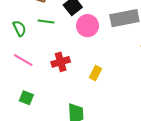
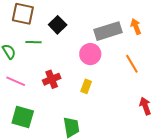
pink circle: (88, 26) -> (90, 54), moved
green square: (26, 98) -> (23, 117), size x1.6

